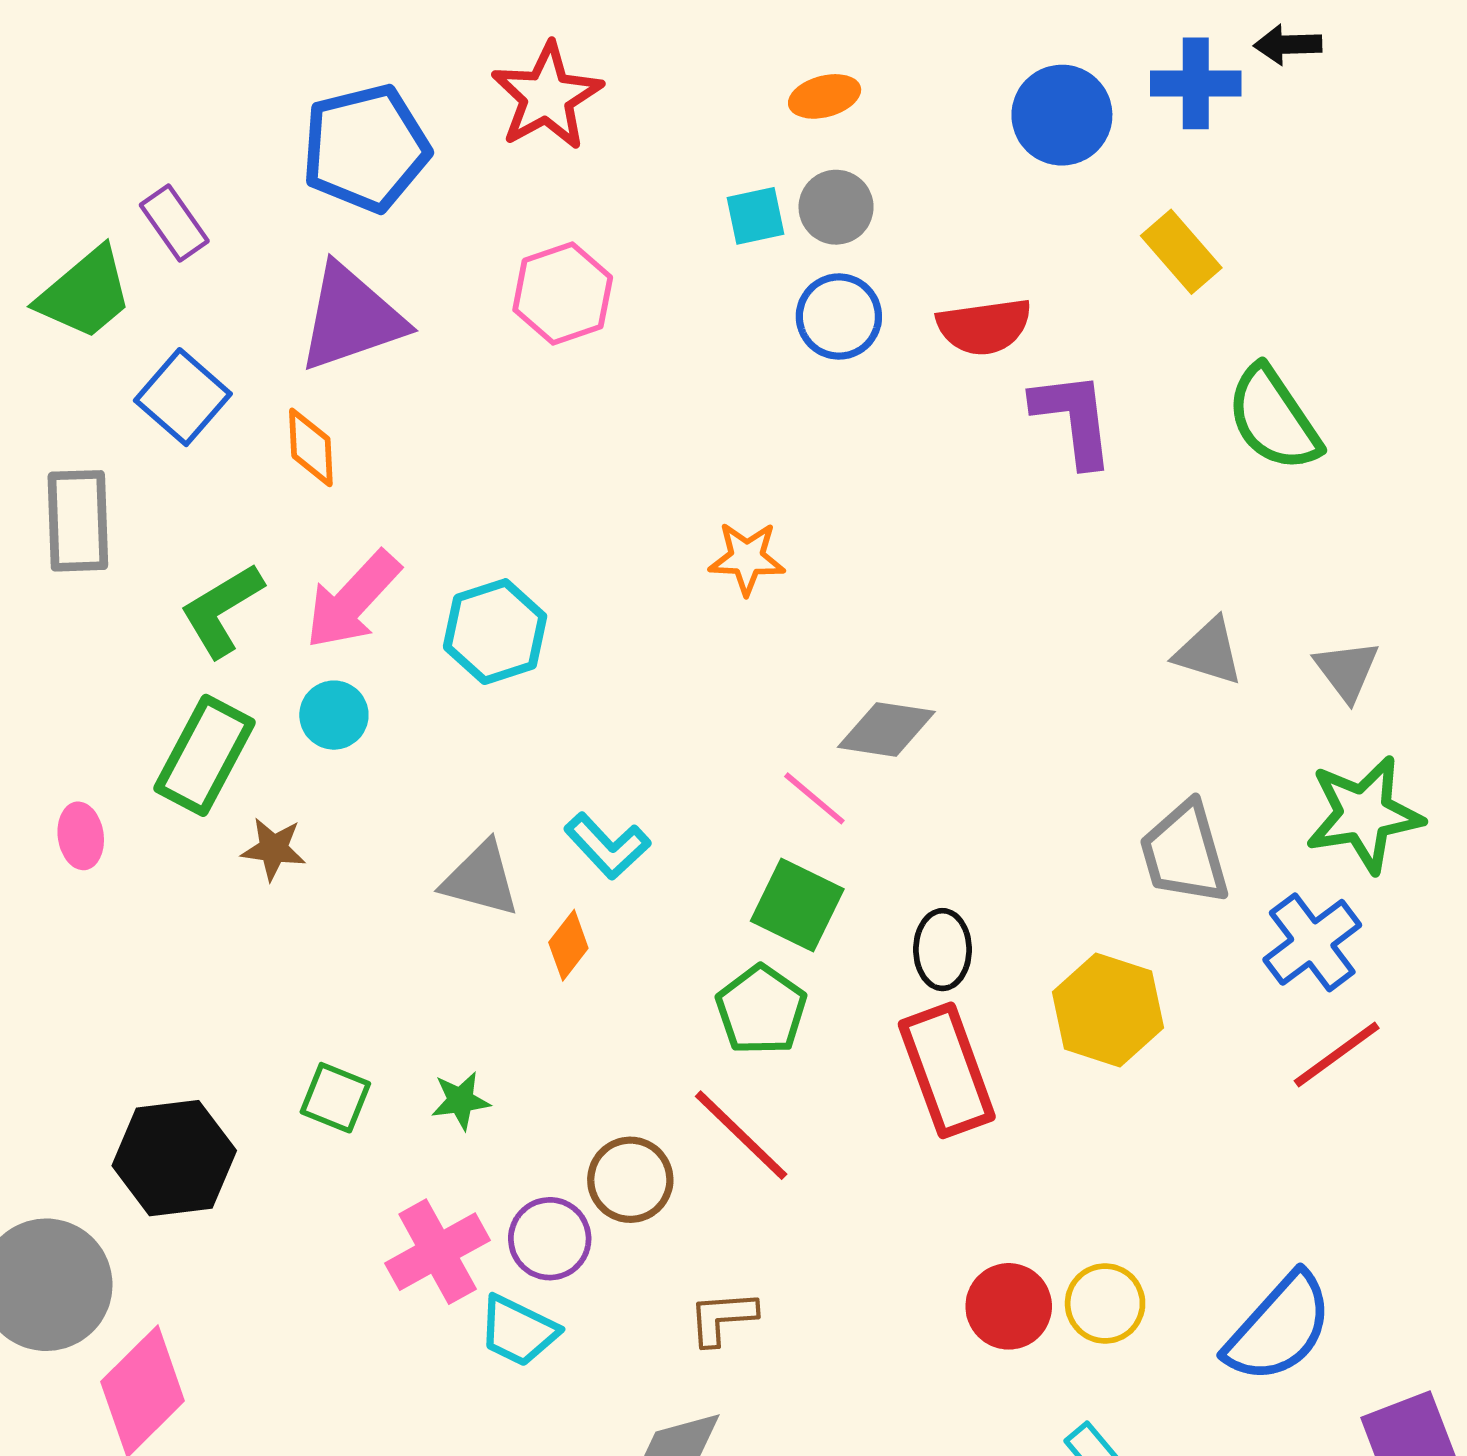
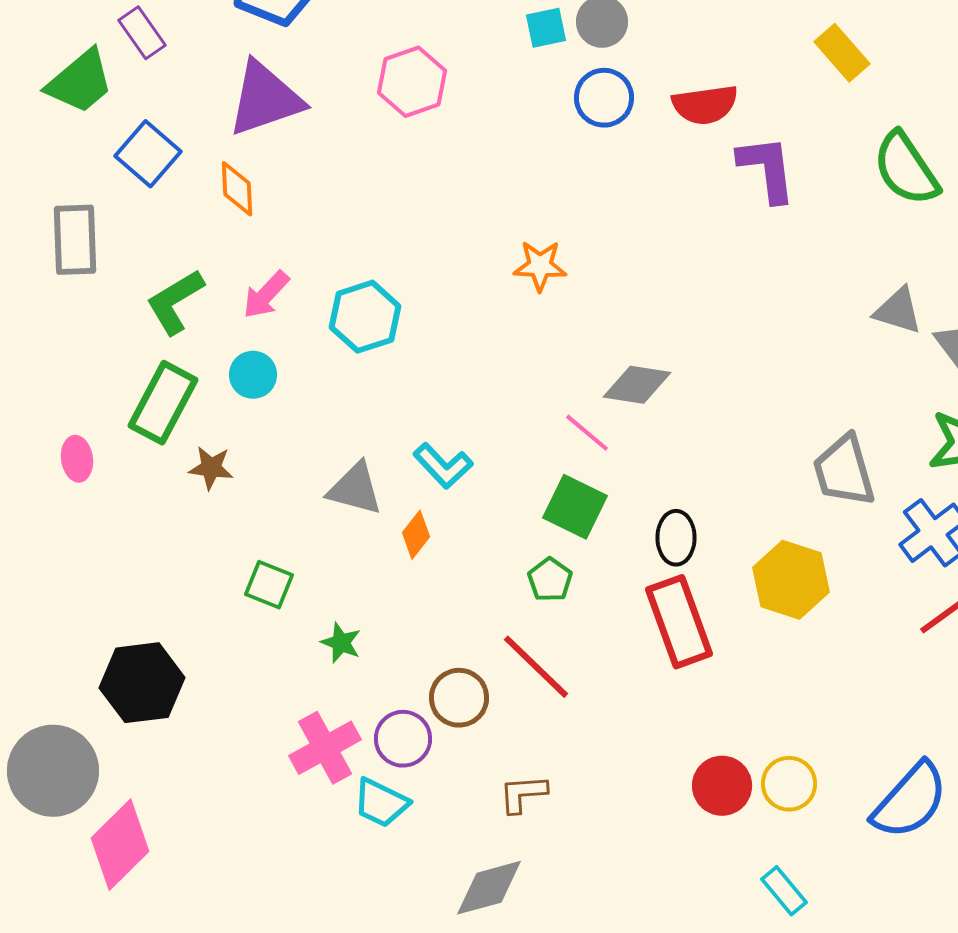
pink arrow: (353, 600) -> (266, 295), size x0.7
gray triangle: (1209, 652) -> (898, 311), moved
green pentagon: (761, 1010) -> (550, 580), size x0.7
green square: (335, 1098) -> (269, 585), moved
green star: (461, 1101) -> (341, 643), turned 30

